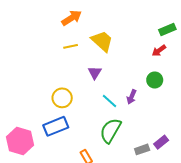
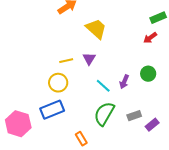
yellow line: (71, 46) -> (66, 61), moved
green circle: (155, 80) -> (148, 74), moved
gray rectangle: (142, 149) -> (134, 116), moved

